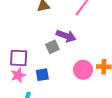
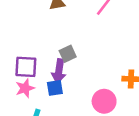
purple arrow: (66, 36) -> (59, 71), moved, turned 78
pink circle: (83, 70) -> (104, 101), moved

